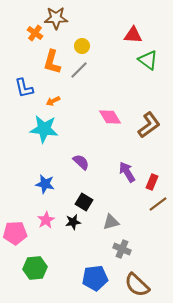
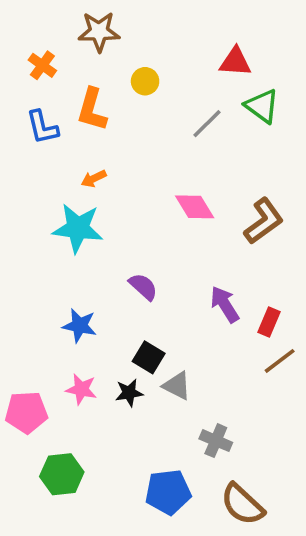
orange cross: (35, 33) -> (42, 65), moved
gray line: (79, 70) -> (207, 124), moved
blue L-shape: (24, 88) -> (42, 127), moved
pink star: (46, 220) -> (81, 389), turned -30
gray triangle: (111, 222) -> (177, 386), moved, turned 42

